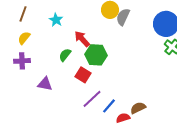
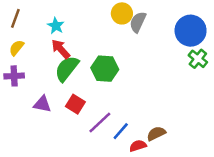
red arrow: (82, 39) -> (61, 49), moved
green semicircle: (65, 55) -> (67, 69), size x1.6
red square: (83, 75) -> (75, 104), moved

